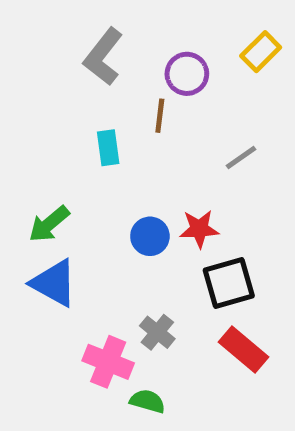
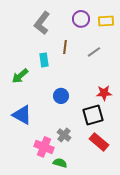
yellow rectangle: (261, 52) -> (106, 21), turned 42
purple circle: (187, 74) -> (81, 19), moved
gray line: (241, 158) -> (94, 52), moved
green arrow: (49, 224) -> (20, 76), moved
red star: (199, 229) -> (104, 93), moved

